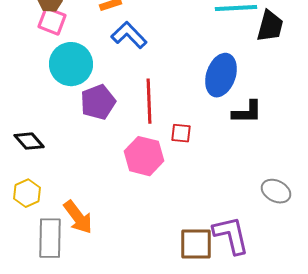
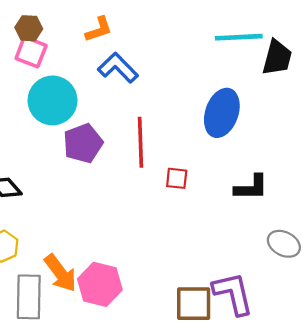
black L-shape: (247, 112) -> (251, 187), moved
pink hexagon: (144, 156) -> (100, 284), moved

